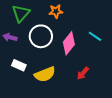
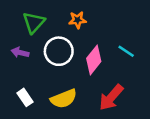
white rectangle: (19, 65) -> (25, 97), moved, turned 32
red arrow: (83, 73) -> (111, 97), size x1.6

